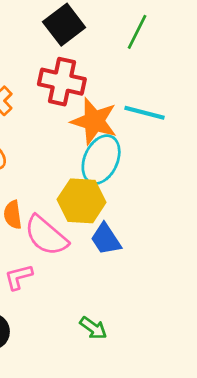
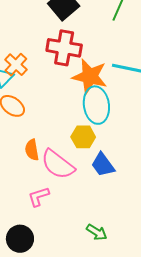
cyan ellipse: (101, 160) -> (96, 105), turned -30
yellow hexagon: (82, 201) -> (83, 137), size x0.7

